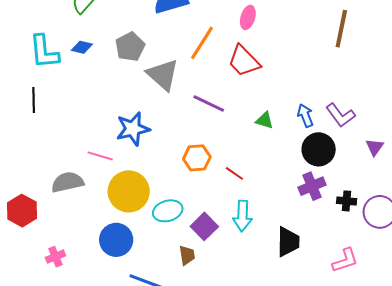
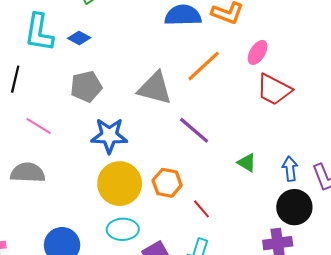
gray pentagon: (130, 47) -> (86, 87), moved
red trapezoid: (244, 61) -> (274, 90), moved, turned -33
gray triangle: (163, 75) -> (155, 88), turned -42
pink line: (100, 156) -> (39, 126), moved
yellow circle: (129, 191) -> (120, 184), moved

